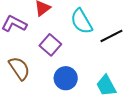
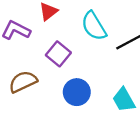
brown semicircle: (19, 68) -> (23, 82), turned -80

